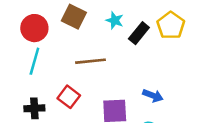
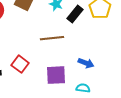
brown line: (90, 61) -> (52, 38), moved

